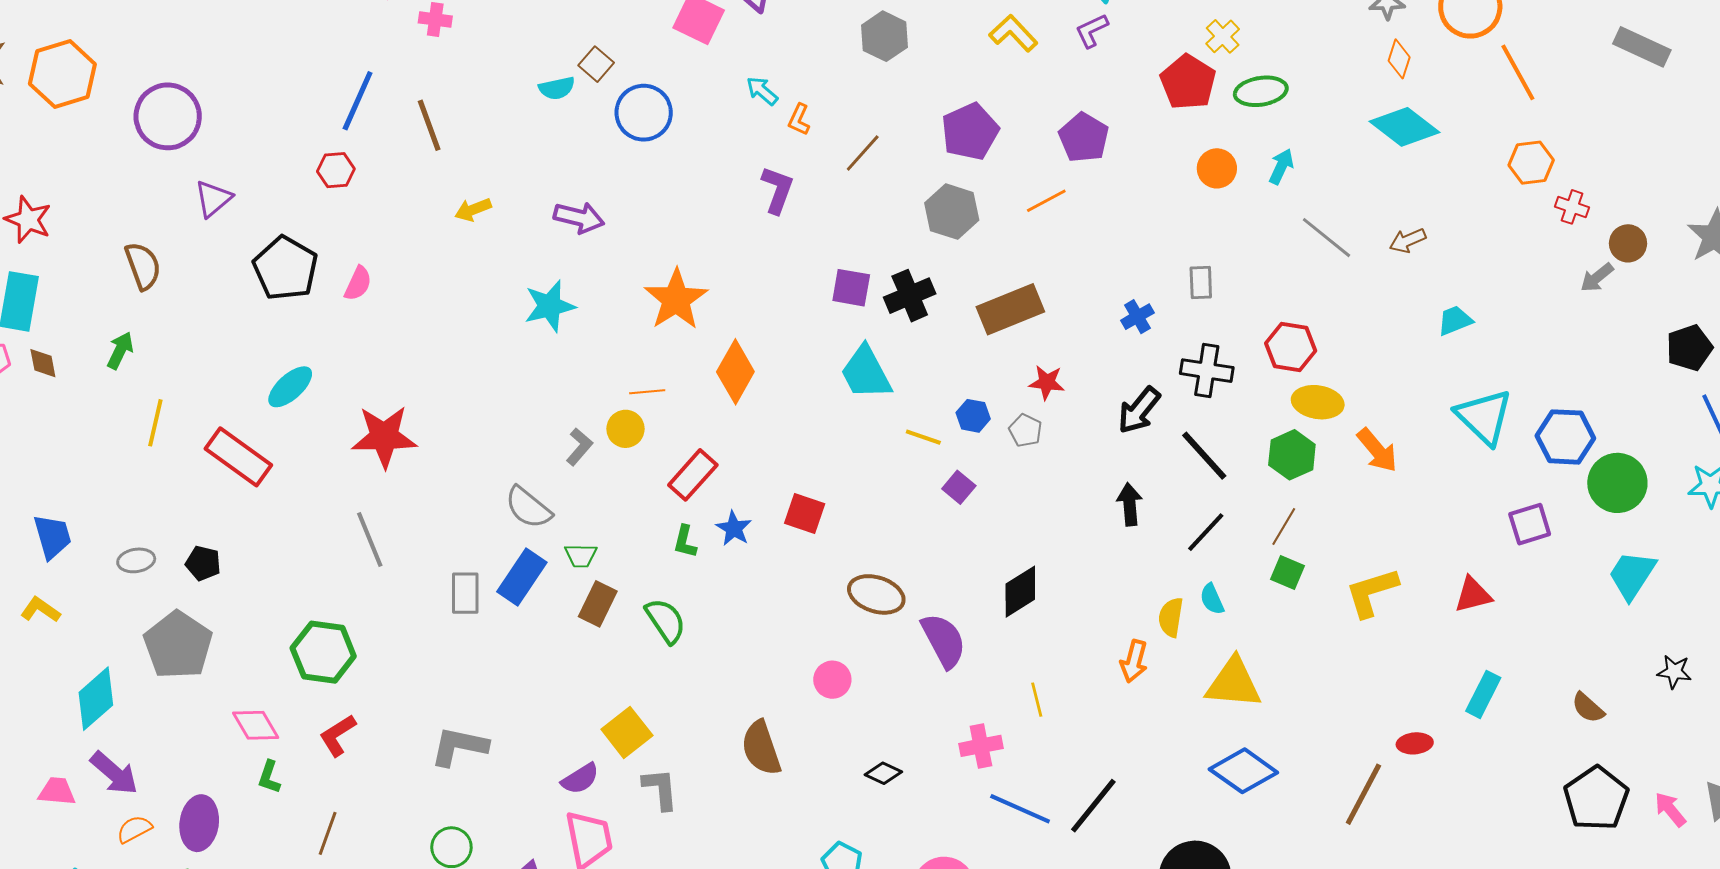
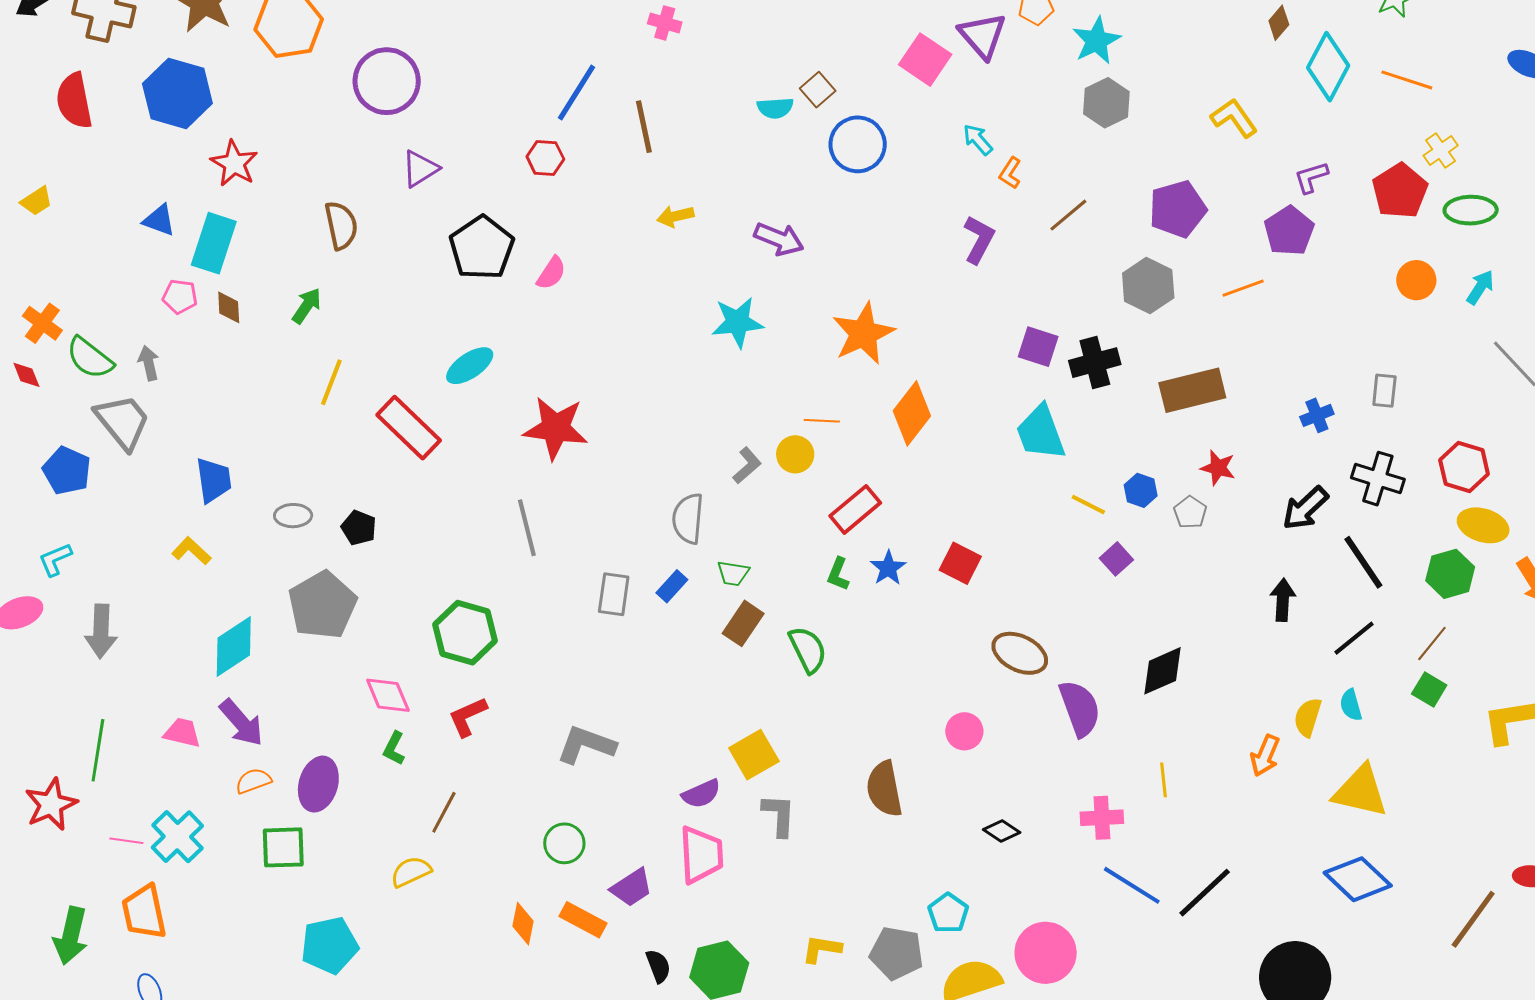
purple L-shape: (1092, 31) -> (1311, 177), moved
gray semicircle: (528, 508) -> (688, 518), turned 48
blue rectangle: (522, 577) -> (672, 586), size x0.6

